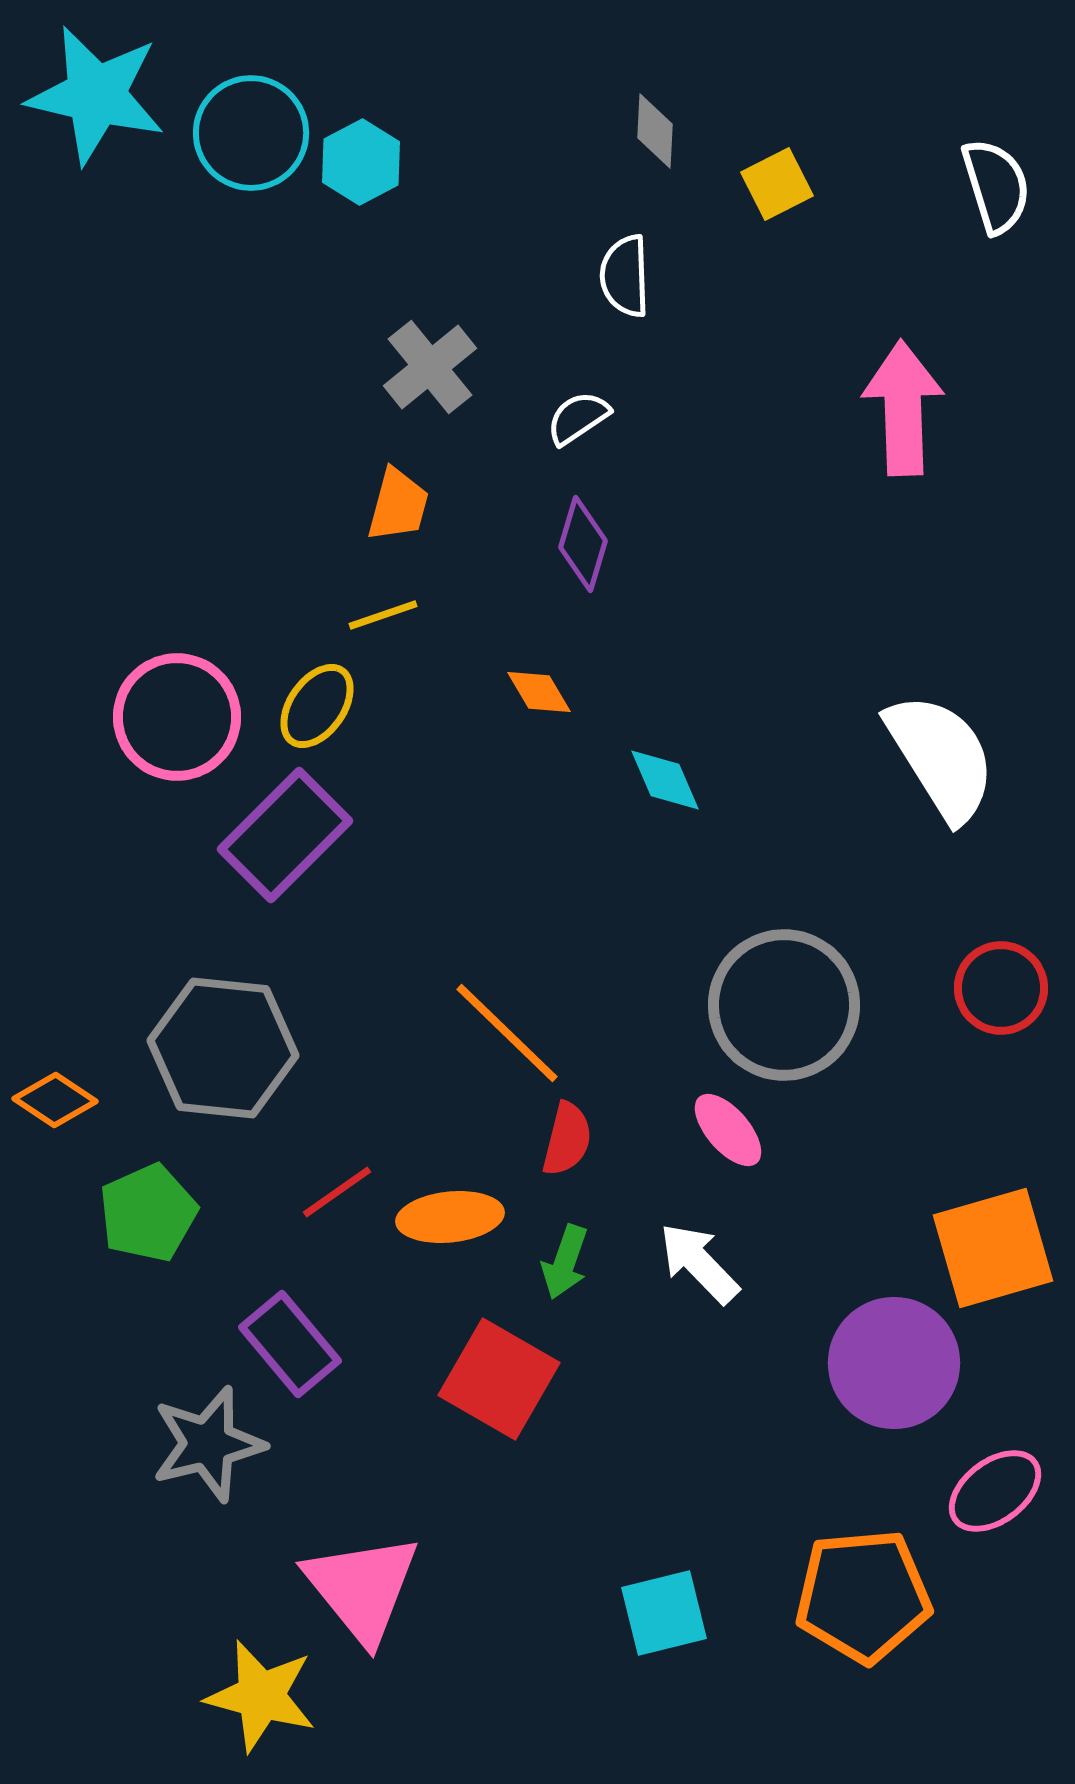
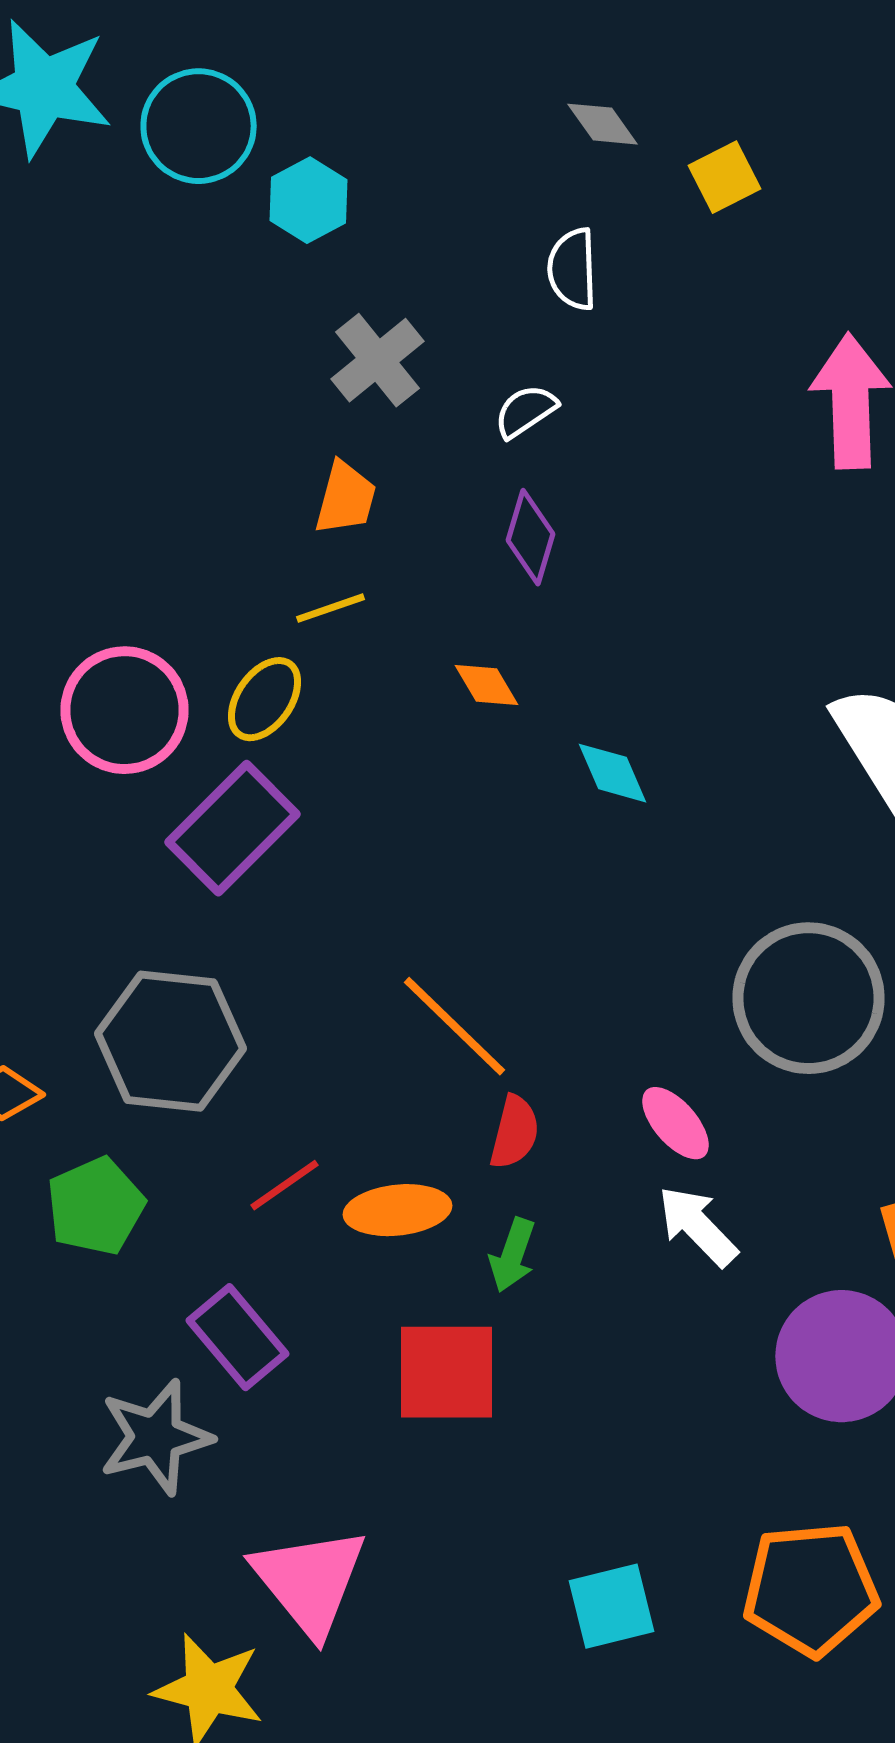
gray diamond: (655, 131) -> (602, 124), turned -38
cyan hexagon: (361, 162) -> (308, 200), moved
gray circle: (784, 1005) -> (808, 998), moved
white arrow: (699, 1263) -> (698, 1226), moved
red square: (499, 1379) -> (446, 1372), turned -30

